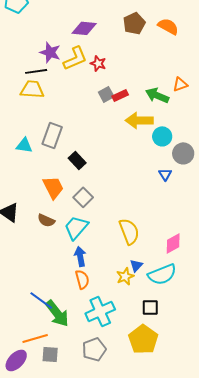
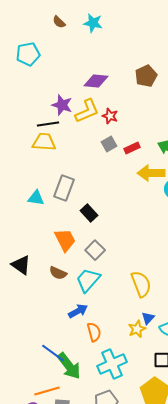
gray square: (106, 94) -> (109, 144), moved
blue arrow: (80, 256) -> (78, 311), moved, turned 72

